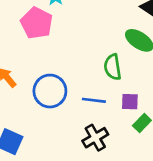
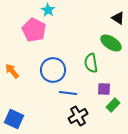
blue circle: (50, 91) -> (53, 70), moved
blue line: (94, 100) -> (68, 93), moved

